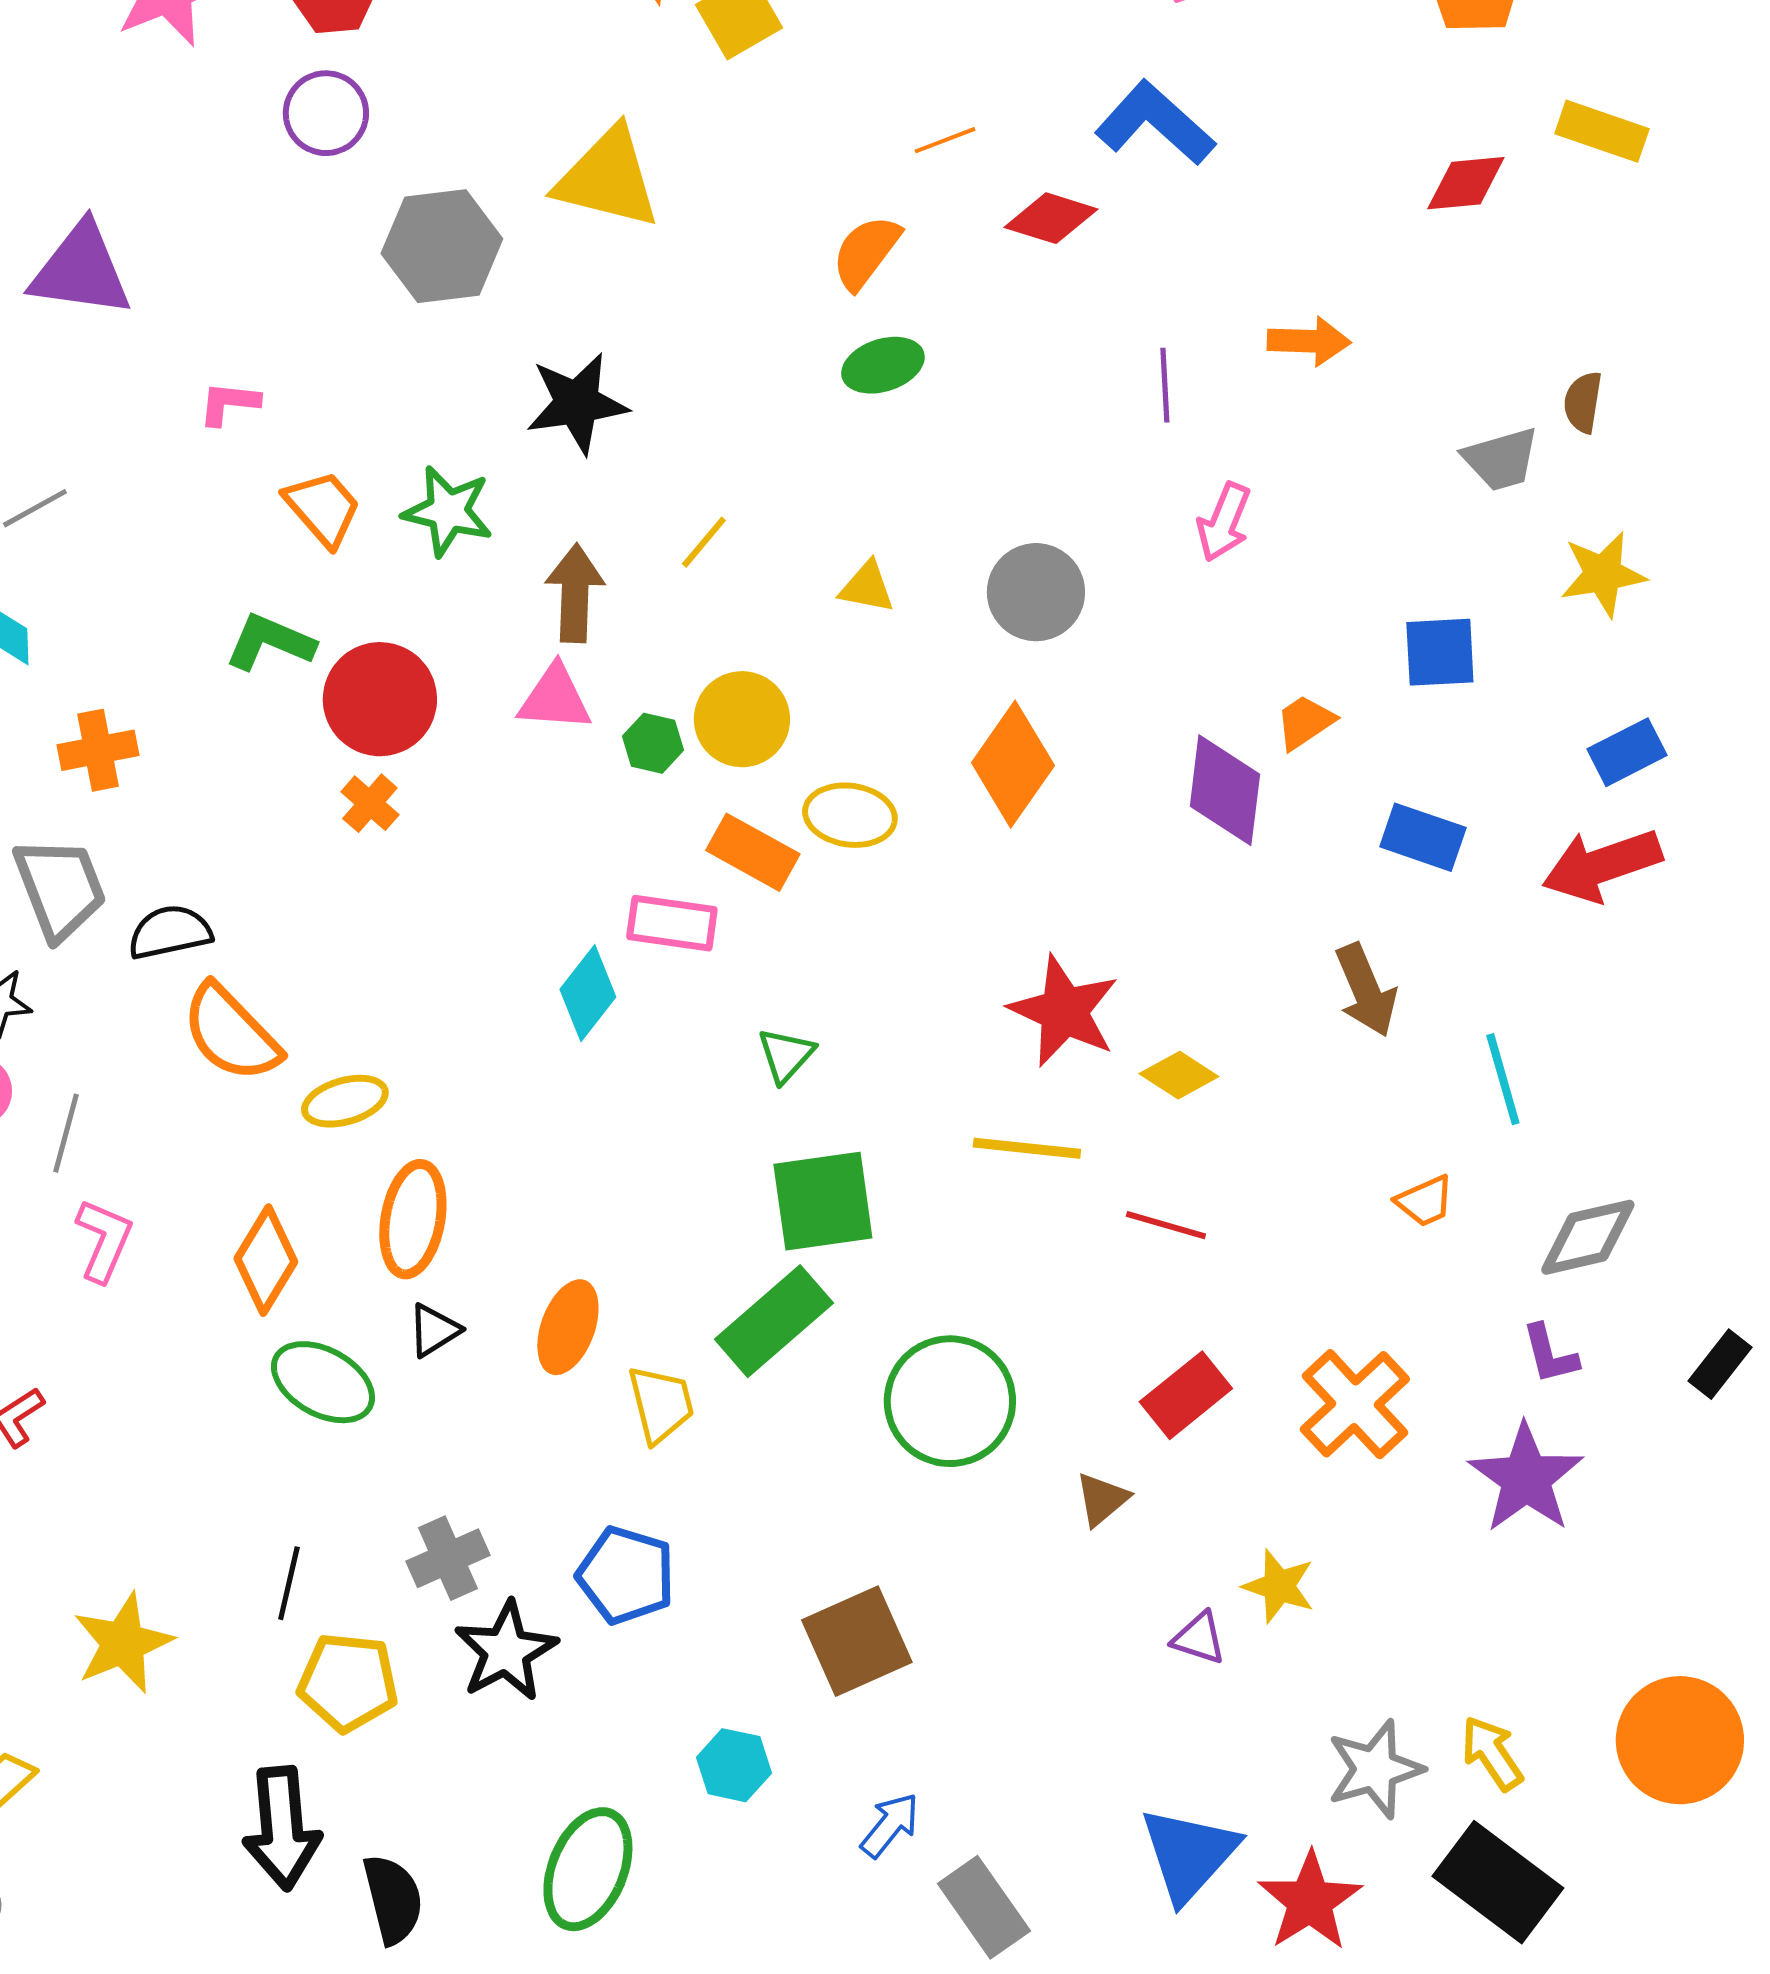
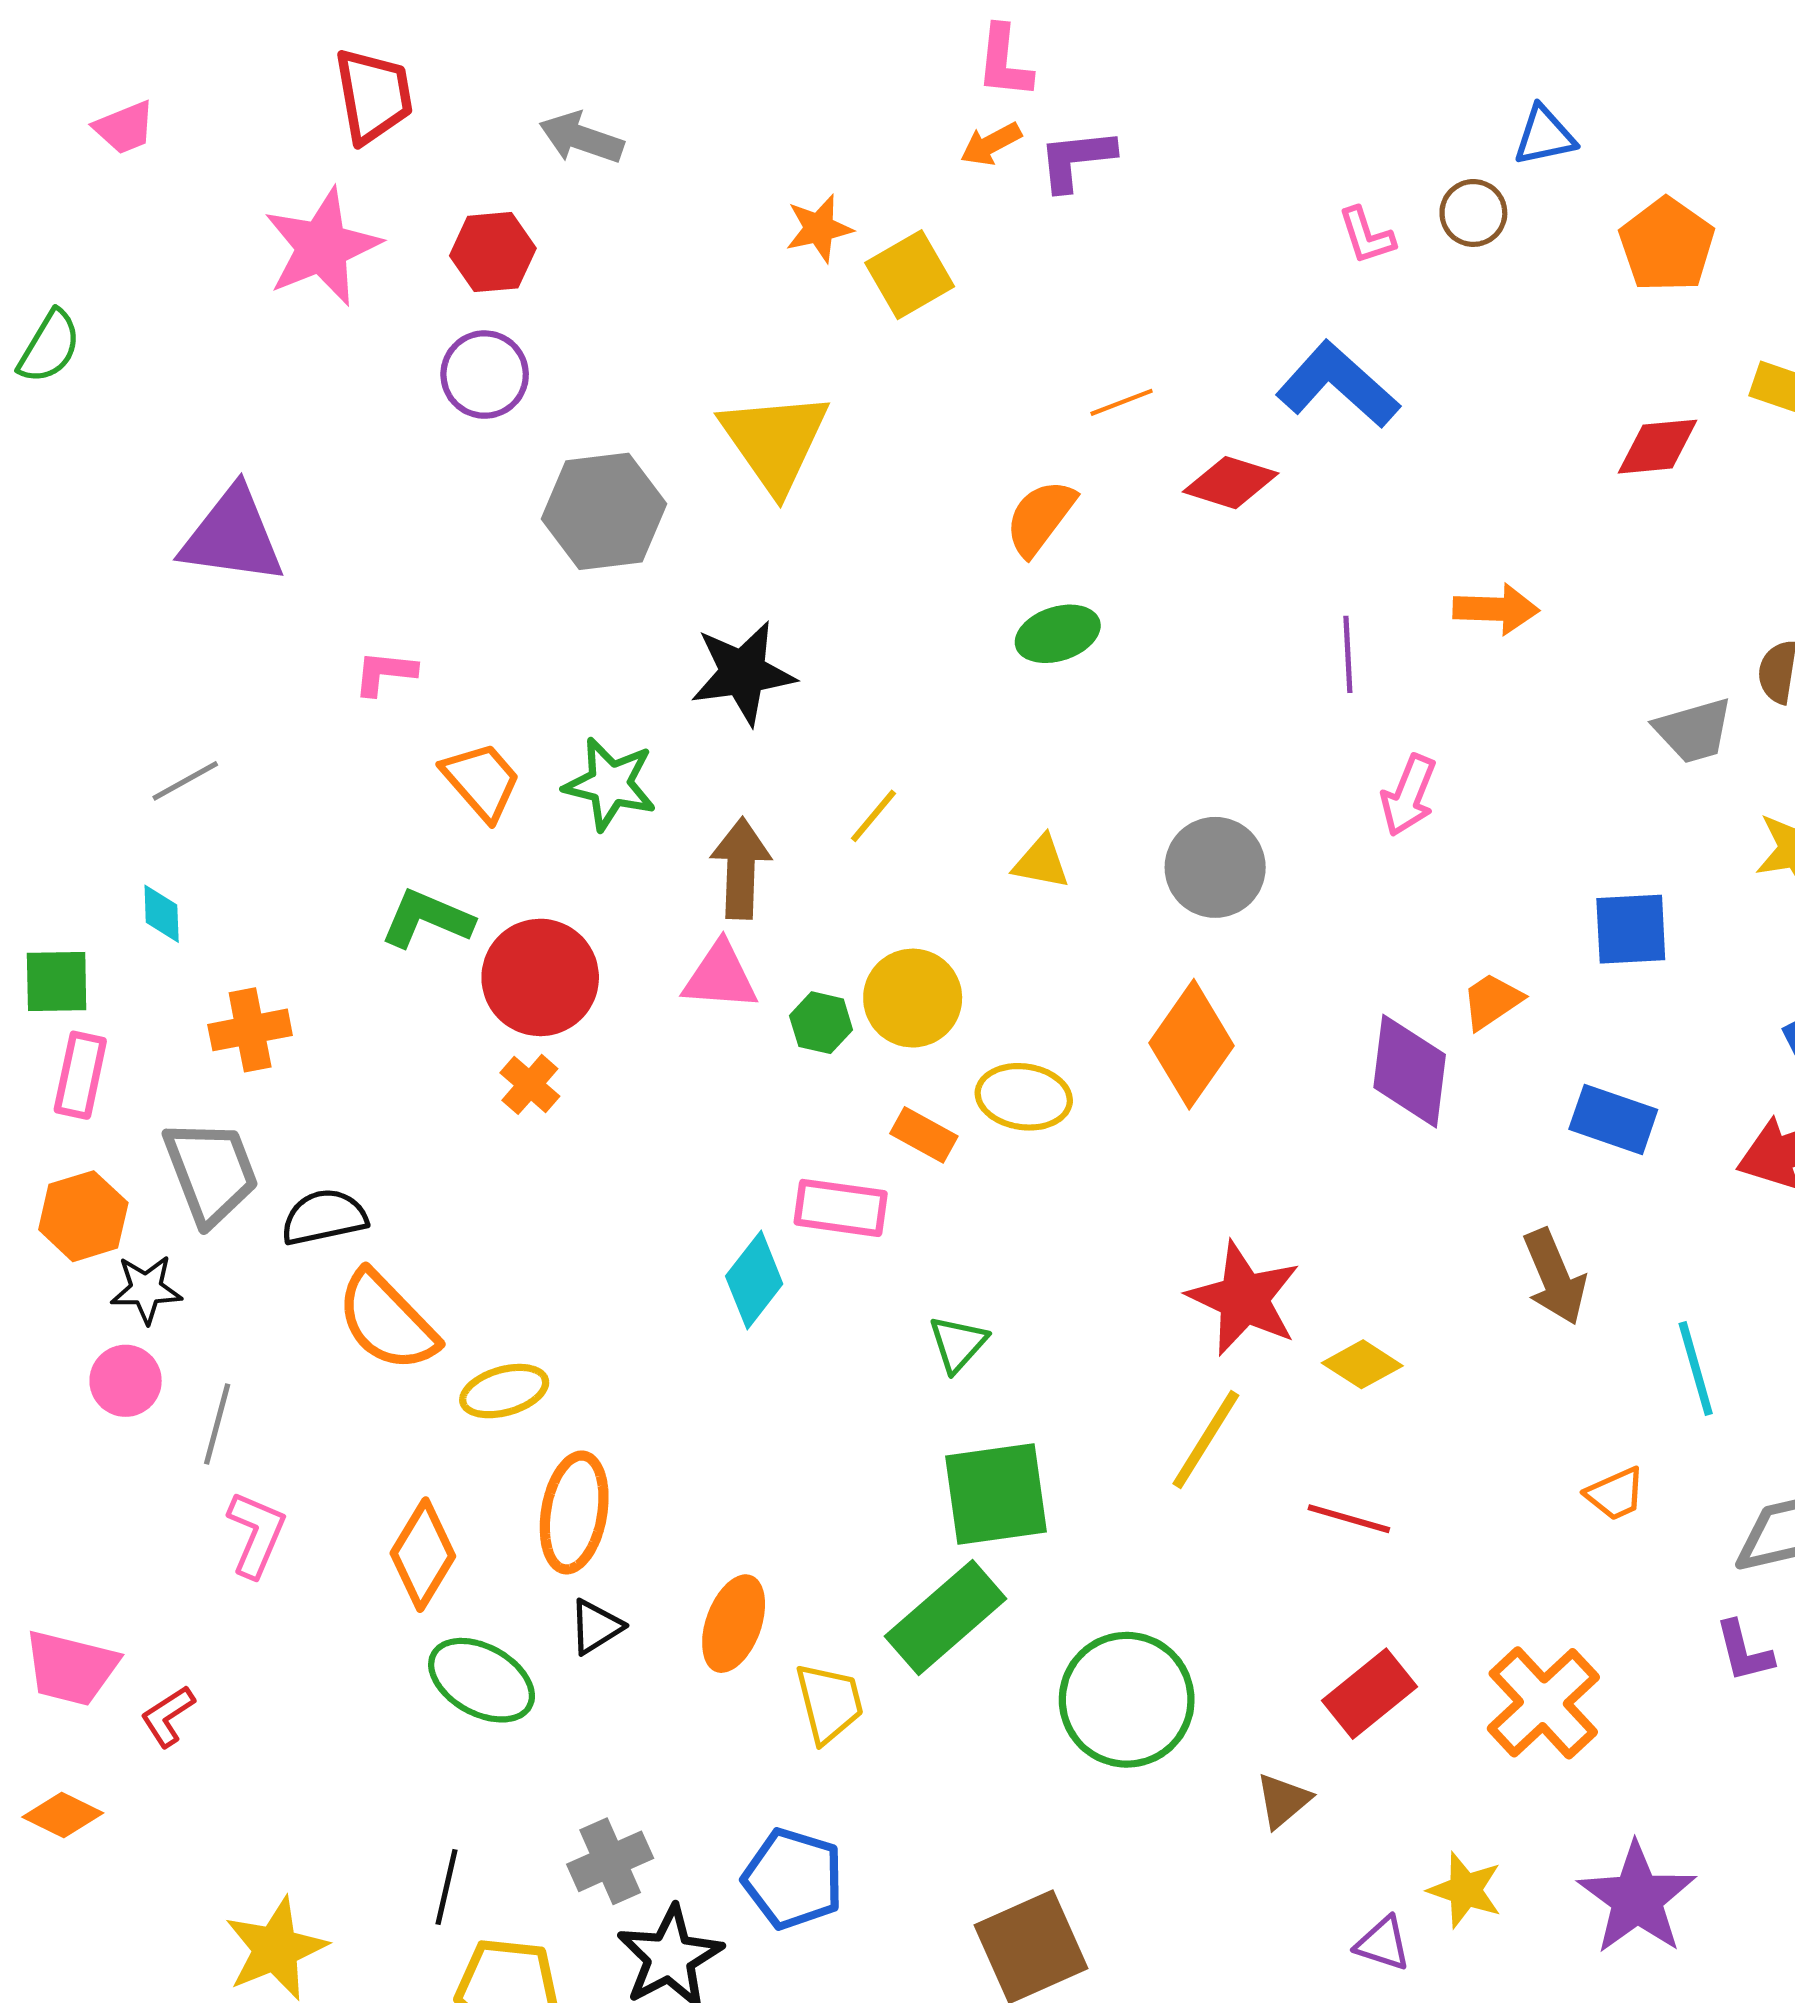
yellow triangle: (608, 178) -> (775, 441), turned 41
orange rectangle: (753, 852) -> (924, 1135), size x0.7
yellow line: (1027, 1148) -> (1206, 1439), turned -64
purple star: (1526, 1478) -> (1637, 1898), moved

